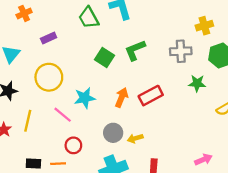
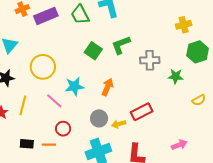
purple rectangle: (49, 38) -> (46, 16), moved, size x1.6
gray cross: (181, 51) -> (150, 60), moved
red rectangle: (151, 96) -> (142, 112), moved

